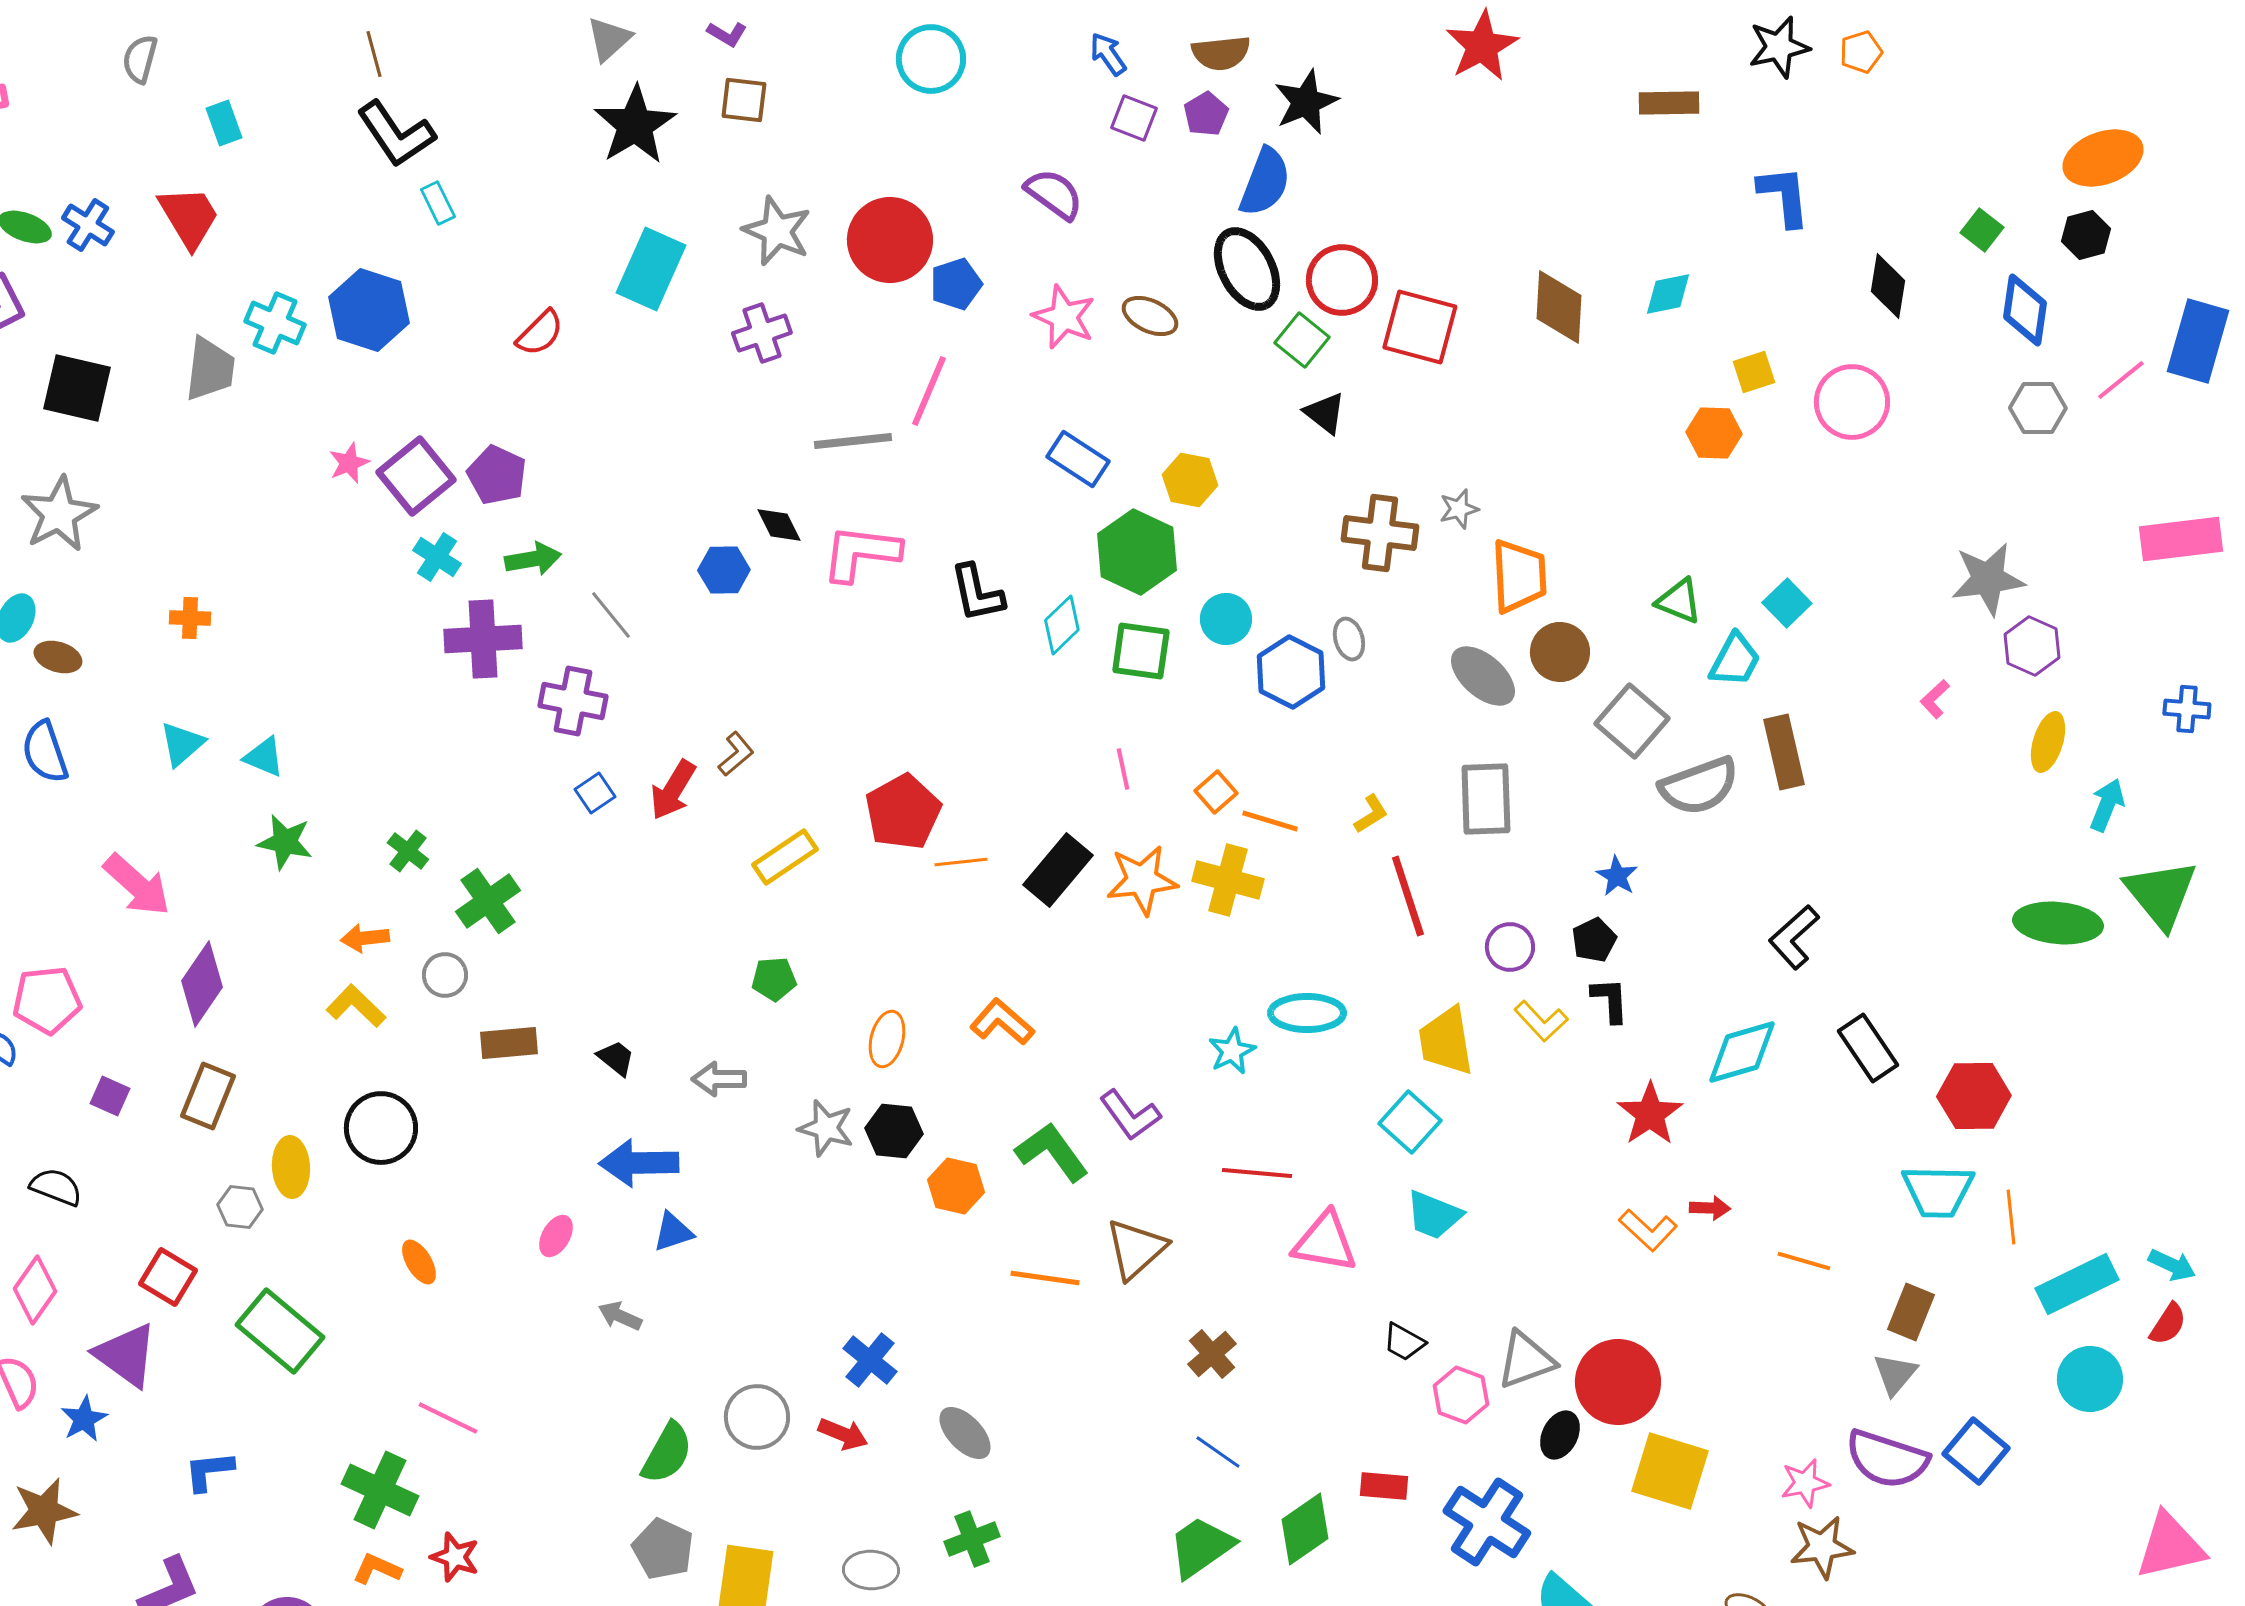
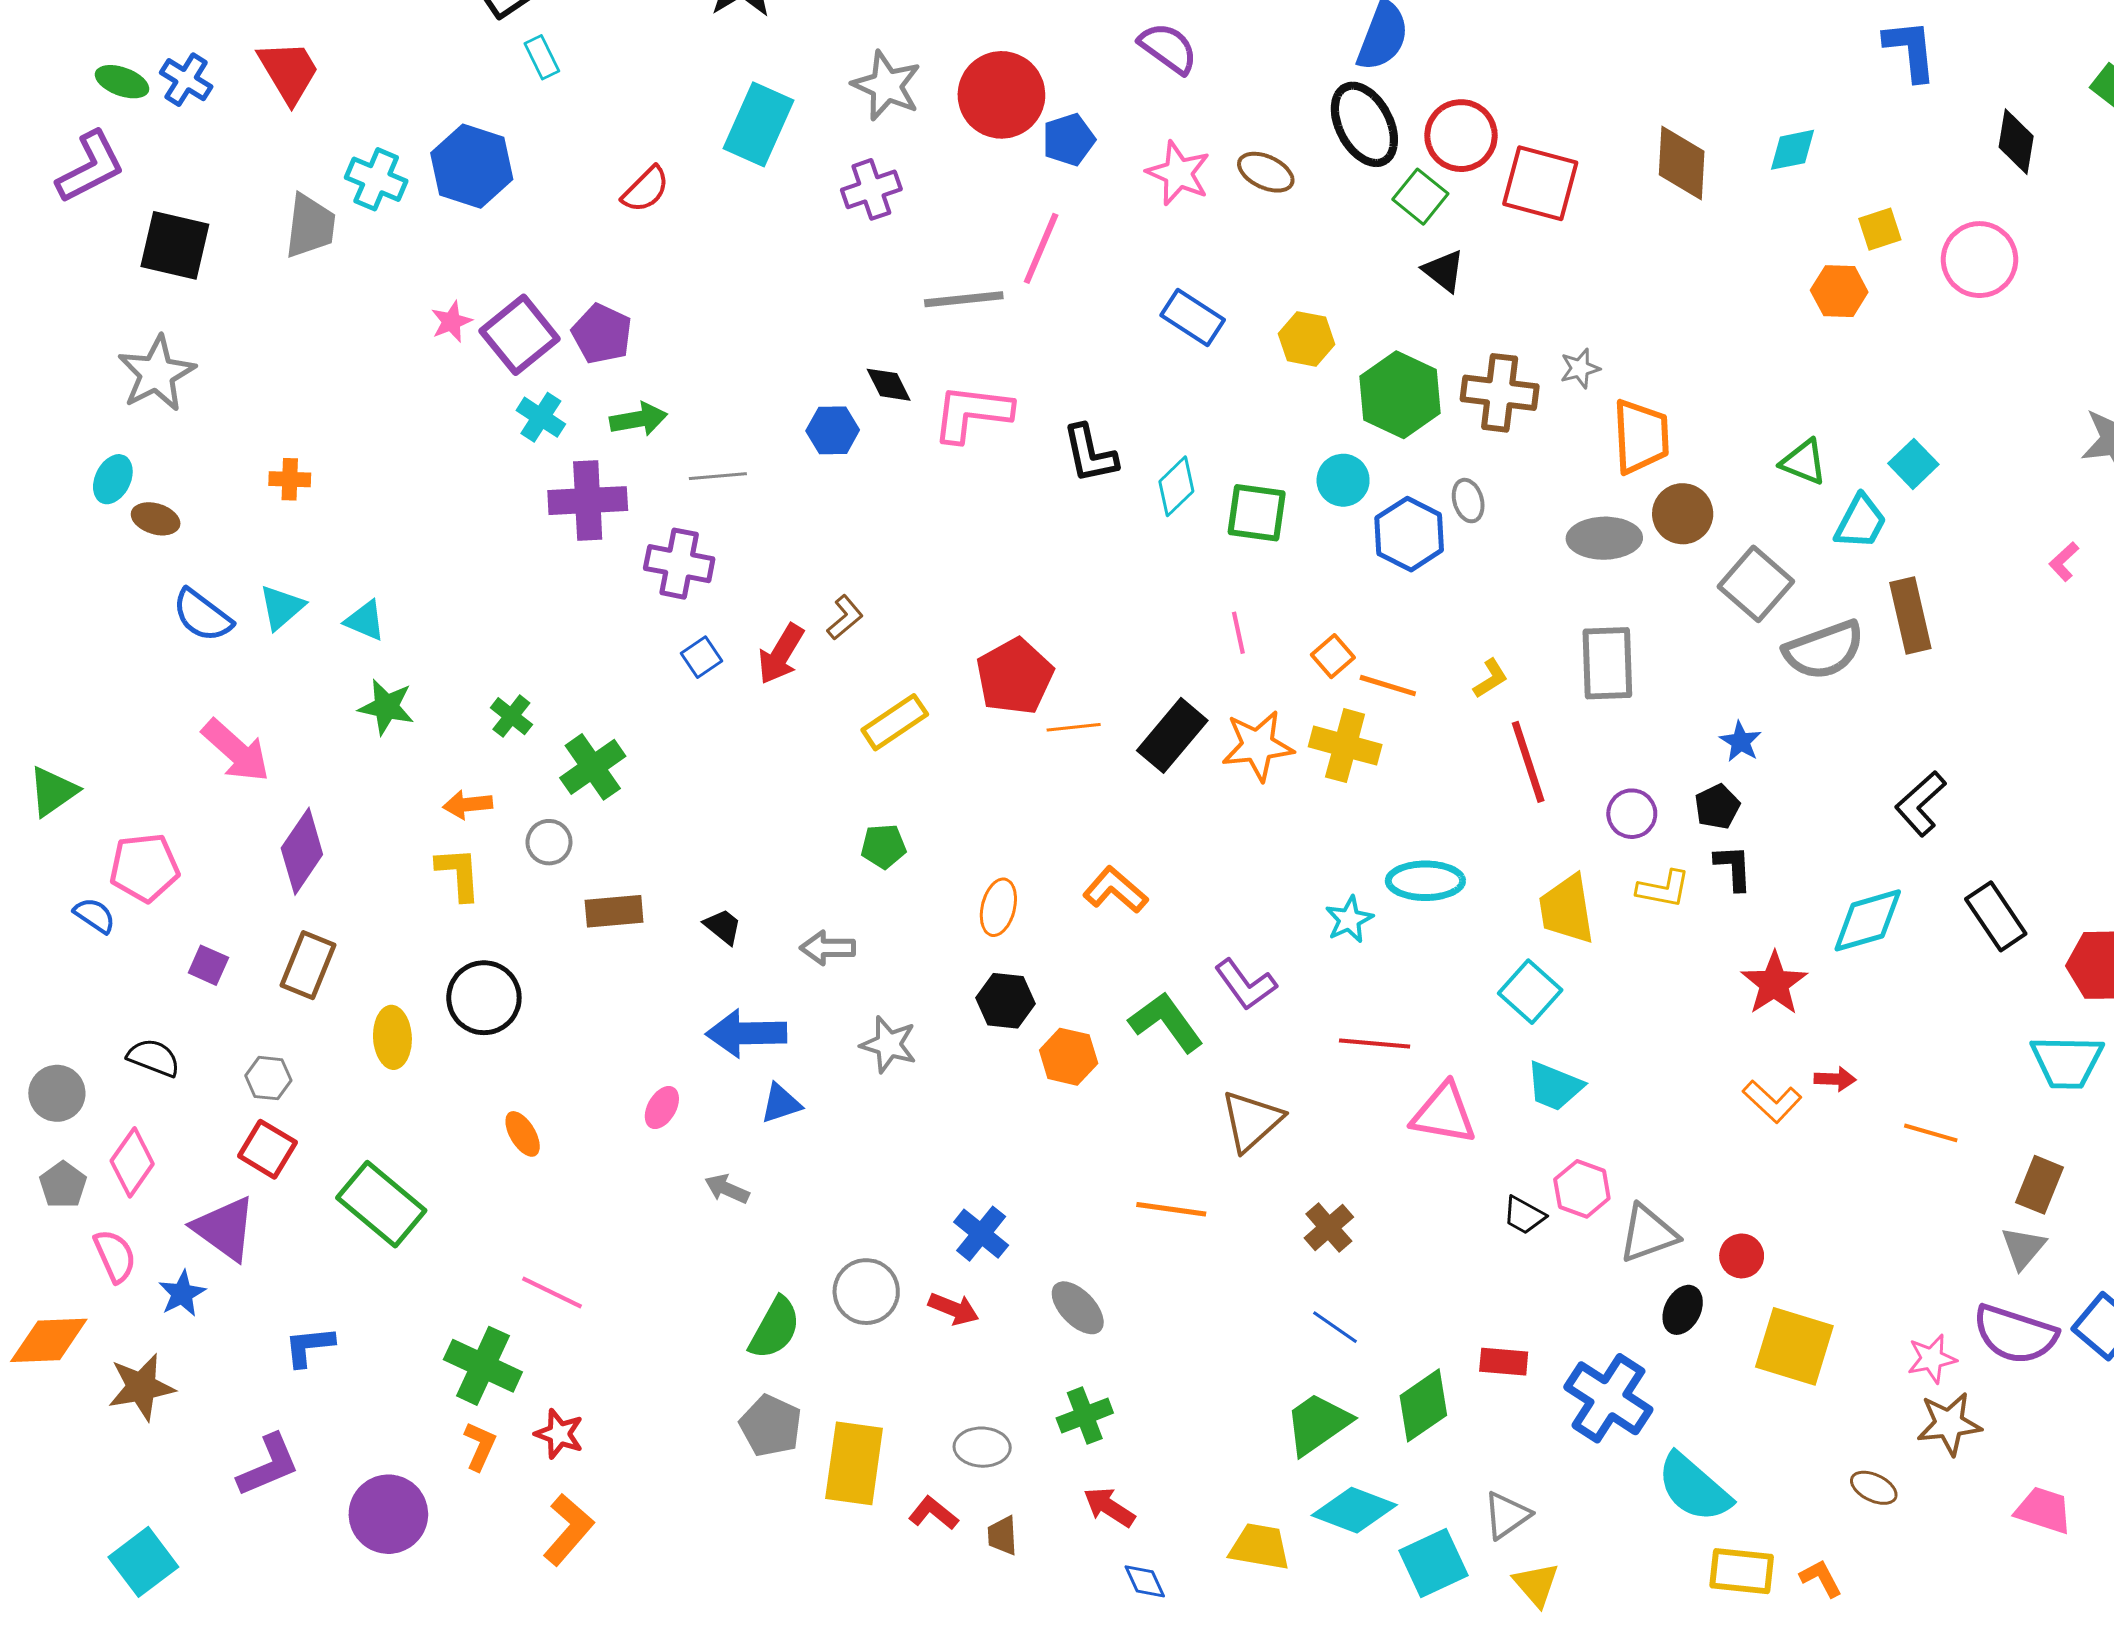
green hexagon: (1137, 552) -> (1400, 395), moved
gray line: (611, 615) -> (718, 476), turned -56
gray ellipse: (1483, 676) -> (1604, 538), turned -42
blue semicircle: (45, 752) -> (202, 615), moved, turned -34
yellow L-shape: (356, 1006) -> (459, 874), turned 42
yellow L-shape: (1541, 1021) -> (1663, 889), turned -36
gray star: (826, 1128) -> (889, 1044), moved
gray hexagon: (240, 1207) -> (268, 1078), moved
orange line: (1045, 1278) -> (1171, 1209), moved
red circle: (1618, 1382) -> (1742, 1256), size x0.5
pink hexagon: (1461, 1395) -> (1582, 1189), moved
orange L-shape: (377, 1569) -> (480, 1446), turned 90

